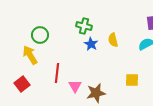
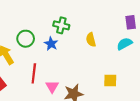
green circle: (40, 35) -> (26, 39), moved
blue star: (91, 44) -> (51, 44), moved

